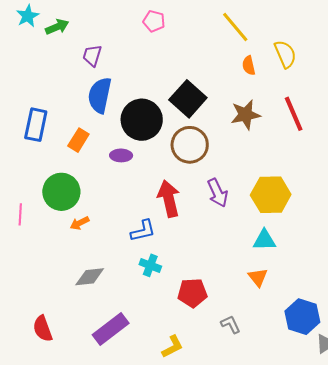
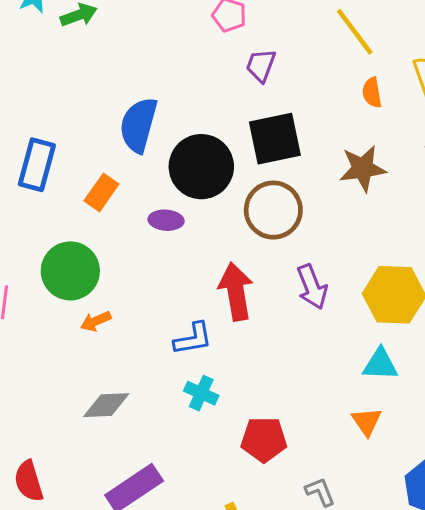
purple trapezoid: (92, 56) -> (261, 65), moved
black square: (188, 99) -> (275, 139), turned 33

